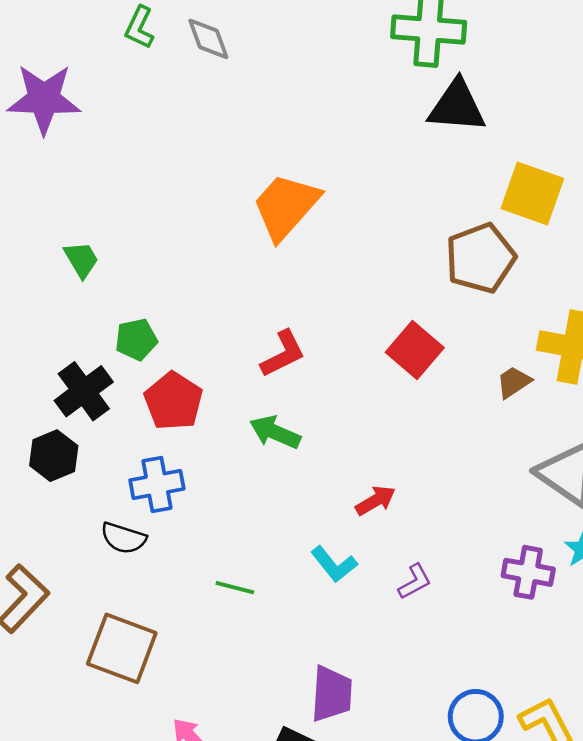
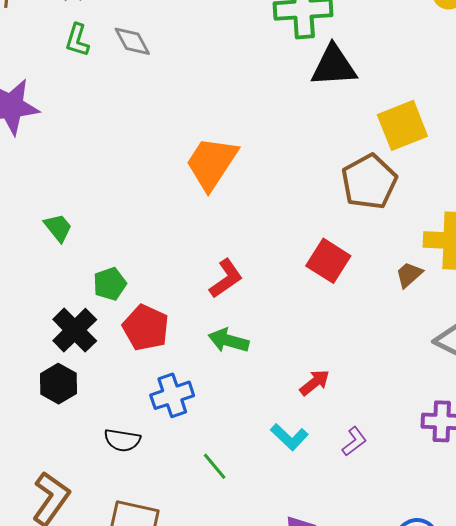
yellow square: (532, 194) -> (402, 125), turned -33
blue cross: (157, 484) -> (172, 395), moved
green line: (235, 588) -> (215, 466), turned 44

